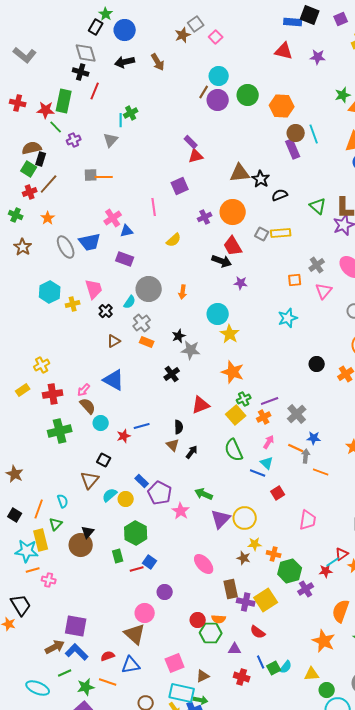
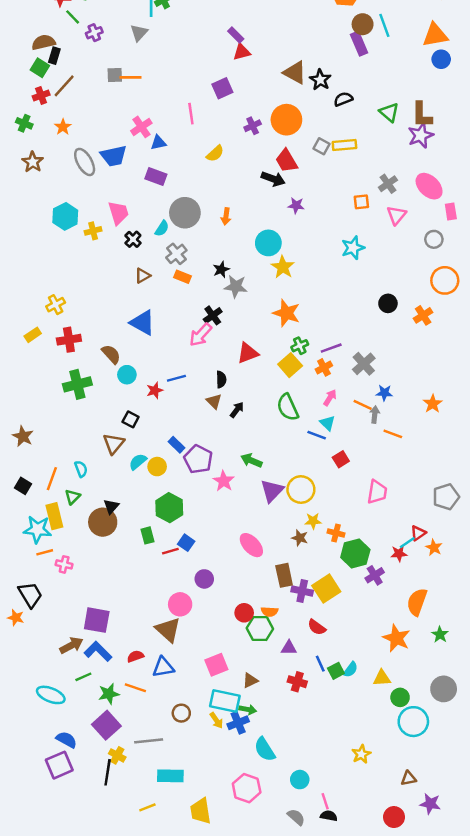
brown triangle: (240, 173) -> (295, 73), turned 35
pink arrow: (84, 390) -> (201, 335), moved, size x1.5

